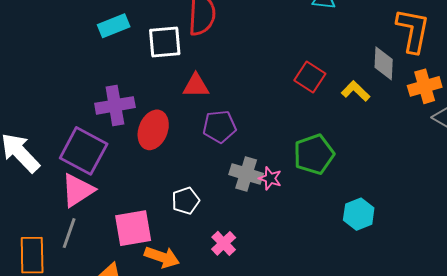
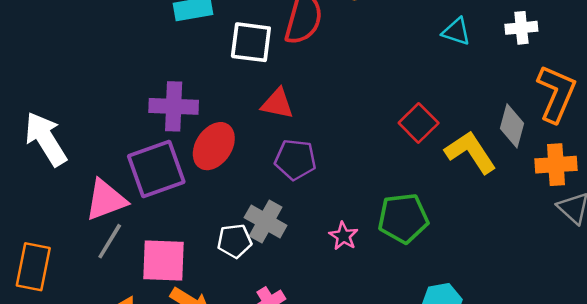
yellow L-shape: (356, 91) -> (471, 152), size x1.5
purple square: (84, 151) -> (156, 169), moved, turned 30
gray cross: (246, 174) -> (266, 222), moved
gray line: (69, 233) -> (110, 241), moved

